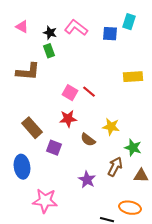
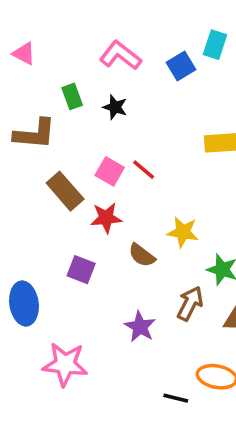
black star: (50, 33) -> (115, 107), moved
blue square: (110, 34) -> (181, 66), turned -35
brown rectangle: (32, 128) -> (65, 191), moved

